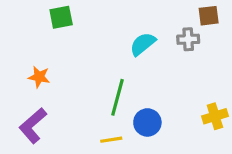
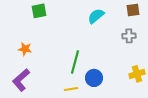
gray cross: (188, 39) -> (129, 36), moved
cyan semicircle: (143, 44) -> (96, 16), moved

